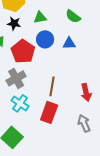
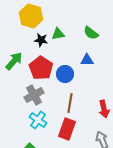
black star: (14, 23) -> (41, 40), moved
blue circle: (45, 39) -> (65, 74), moved

